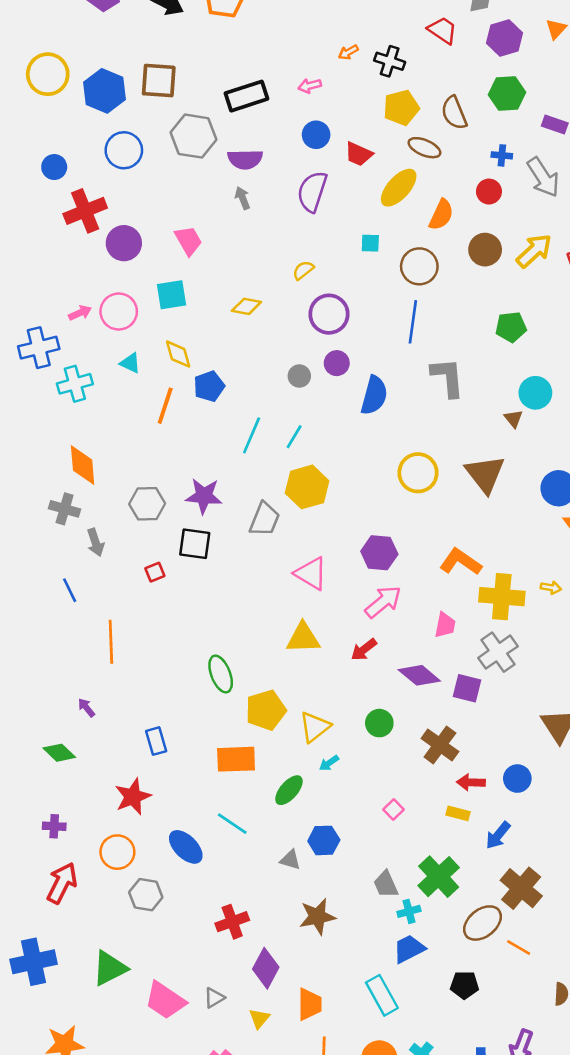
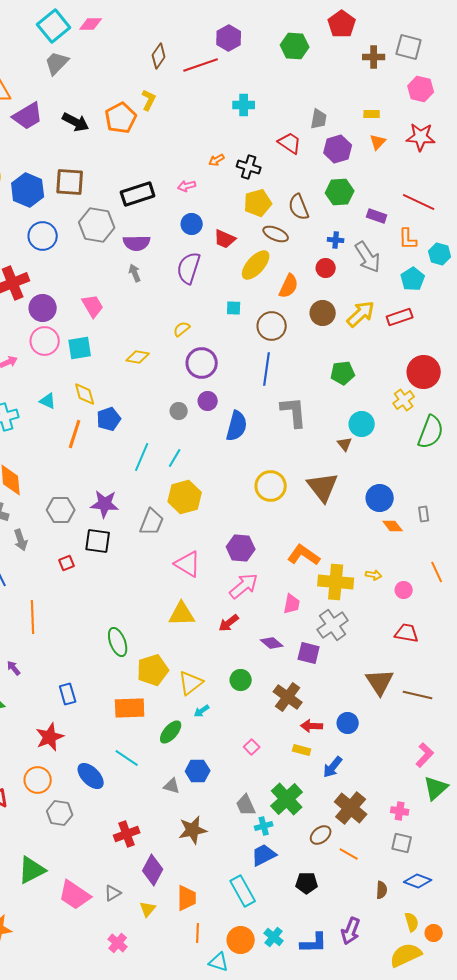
pink circle: (119, 312) -> (45, 341), moved
purple diamond: (419, 675) -> (272, 643), size x0.7
brown ellipse: (483, 923) -> (321, 835), size x0.7

